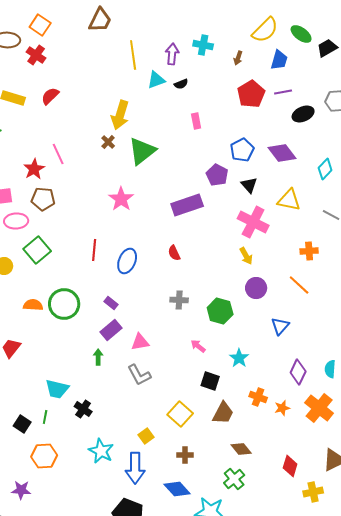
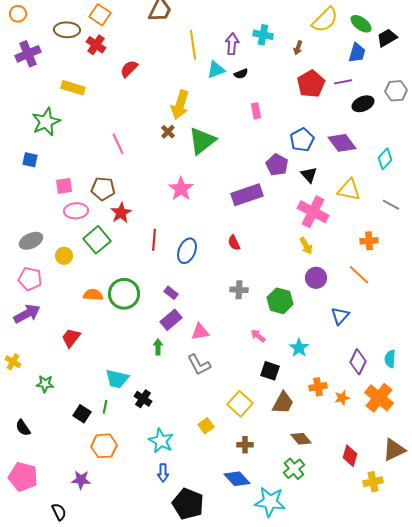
blue trapezoid: (279, 60) -> (357, 53), moved
red semicircle: (50, 96) -> (129, 69), moved
red star: (34, 169) -> (121, 213), moved
orange cross: (258, 397) -> (318, 387), turned -30
blue arrow: (135, 468) -> (163, 473), moved, size x0.6

